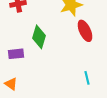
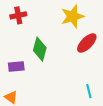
red ellipse: (85, 31) -> (87, 43), turned 70

